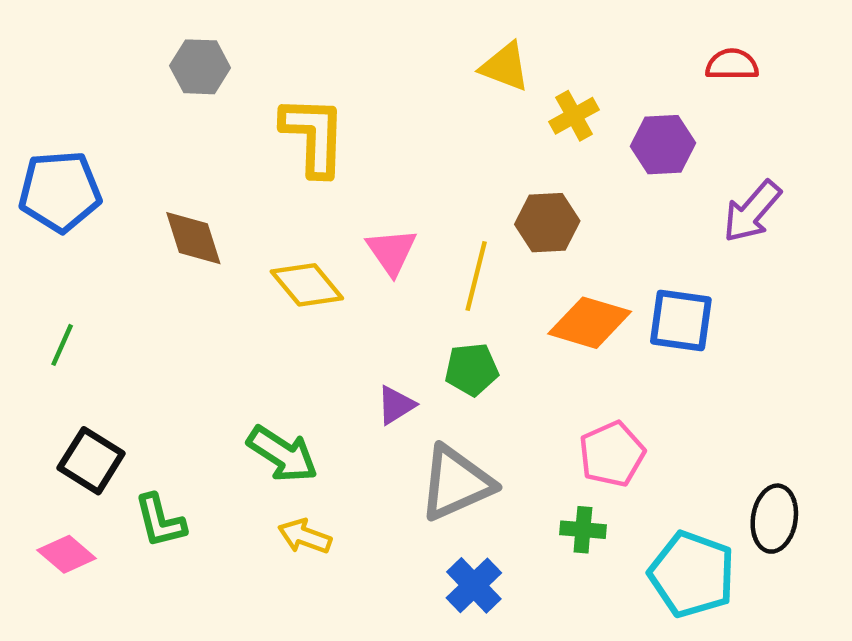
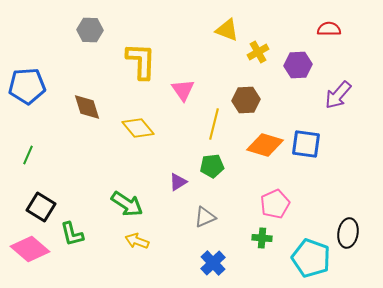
pink triangle: (392, 252) -> (183, 90), moved
gray triangle: (456, 483) -> (205, 217), size x0.6
pink diamond: (67, 554) -> (30, 249), size x1.5

